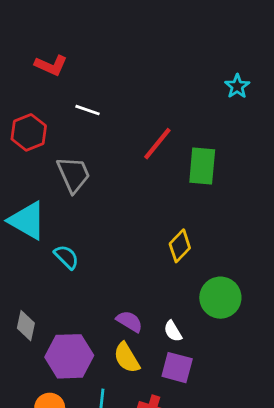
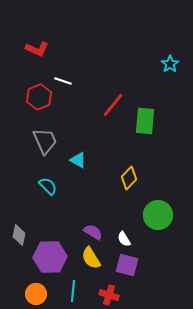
red hexagon: (29, 132) -> (39, 97), moved
gray trapezoid: (73, 174) -> (45, 141), moved
cyan triangle: (27, 221) -> (78, 160), moved, size x0.6

